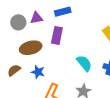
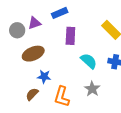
purple rectangle: (57, 35) -> (70, 36), moved
brown semicircle: (14, 70) -> (32, 94), moved

